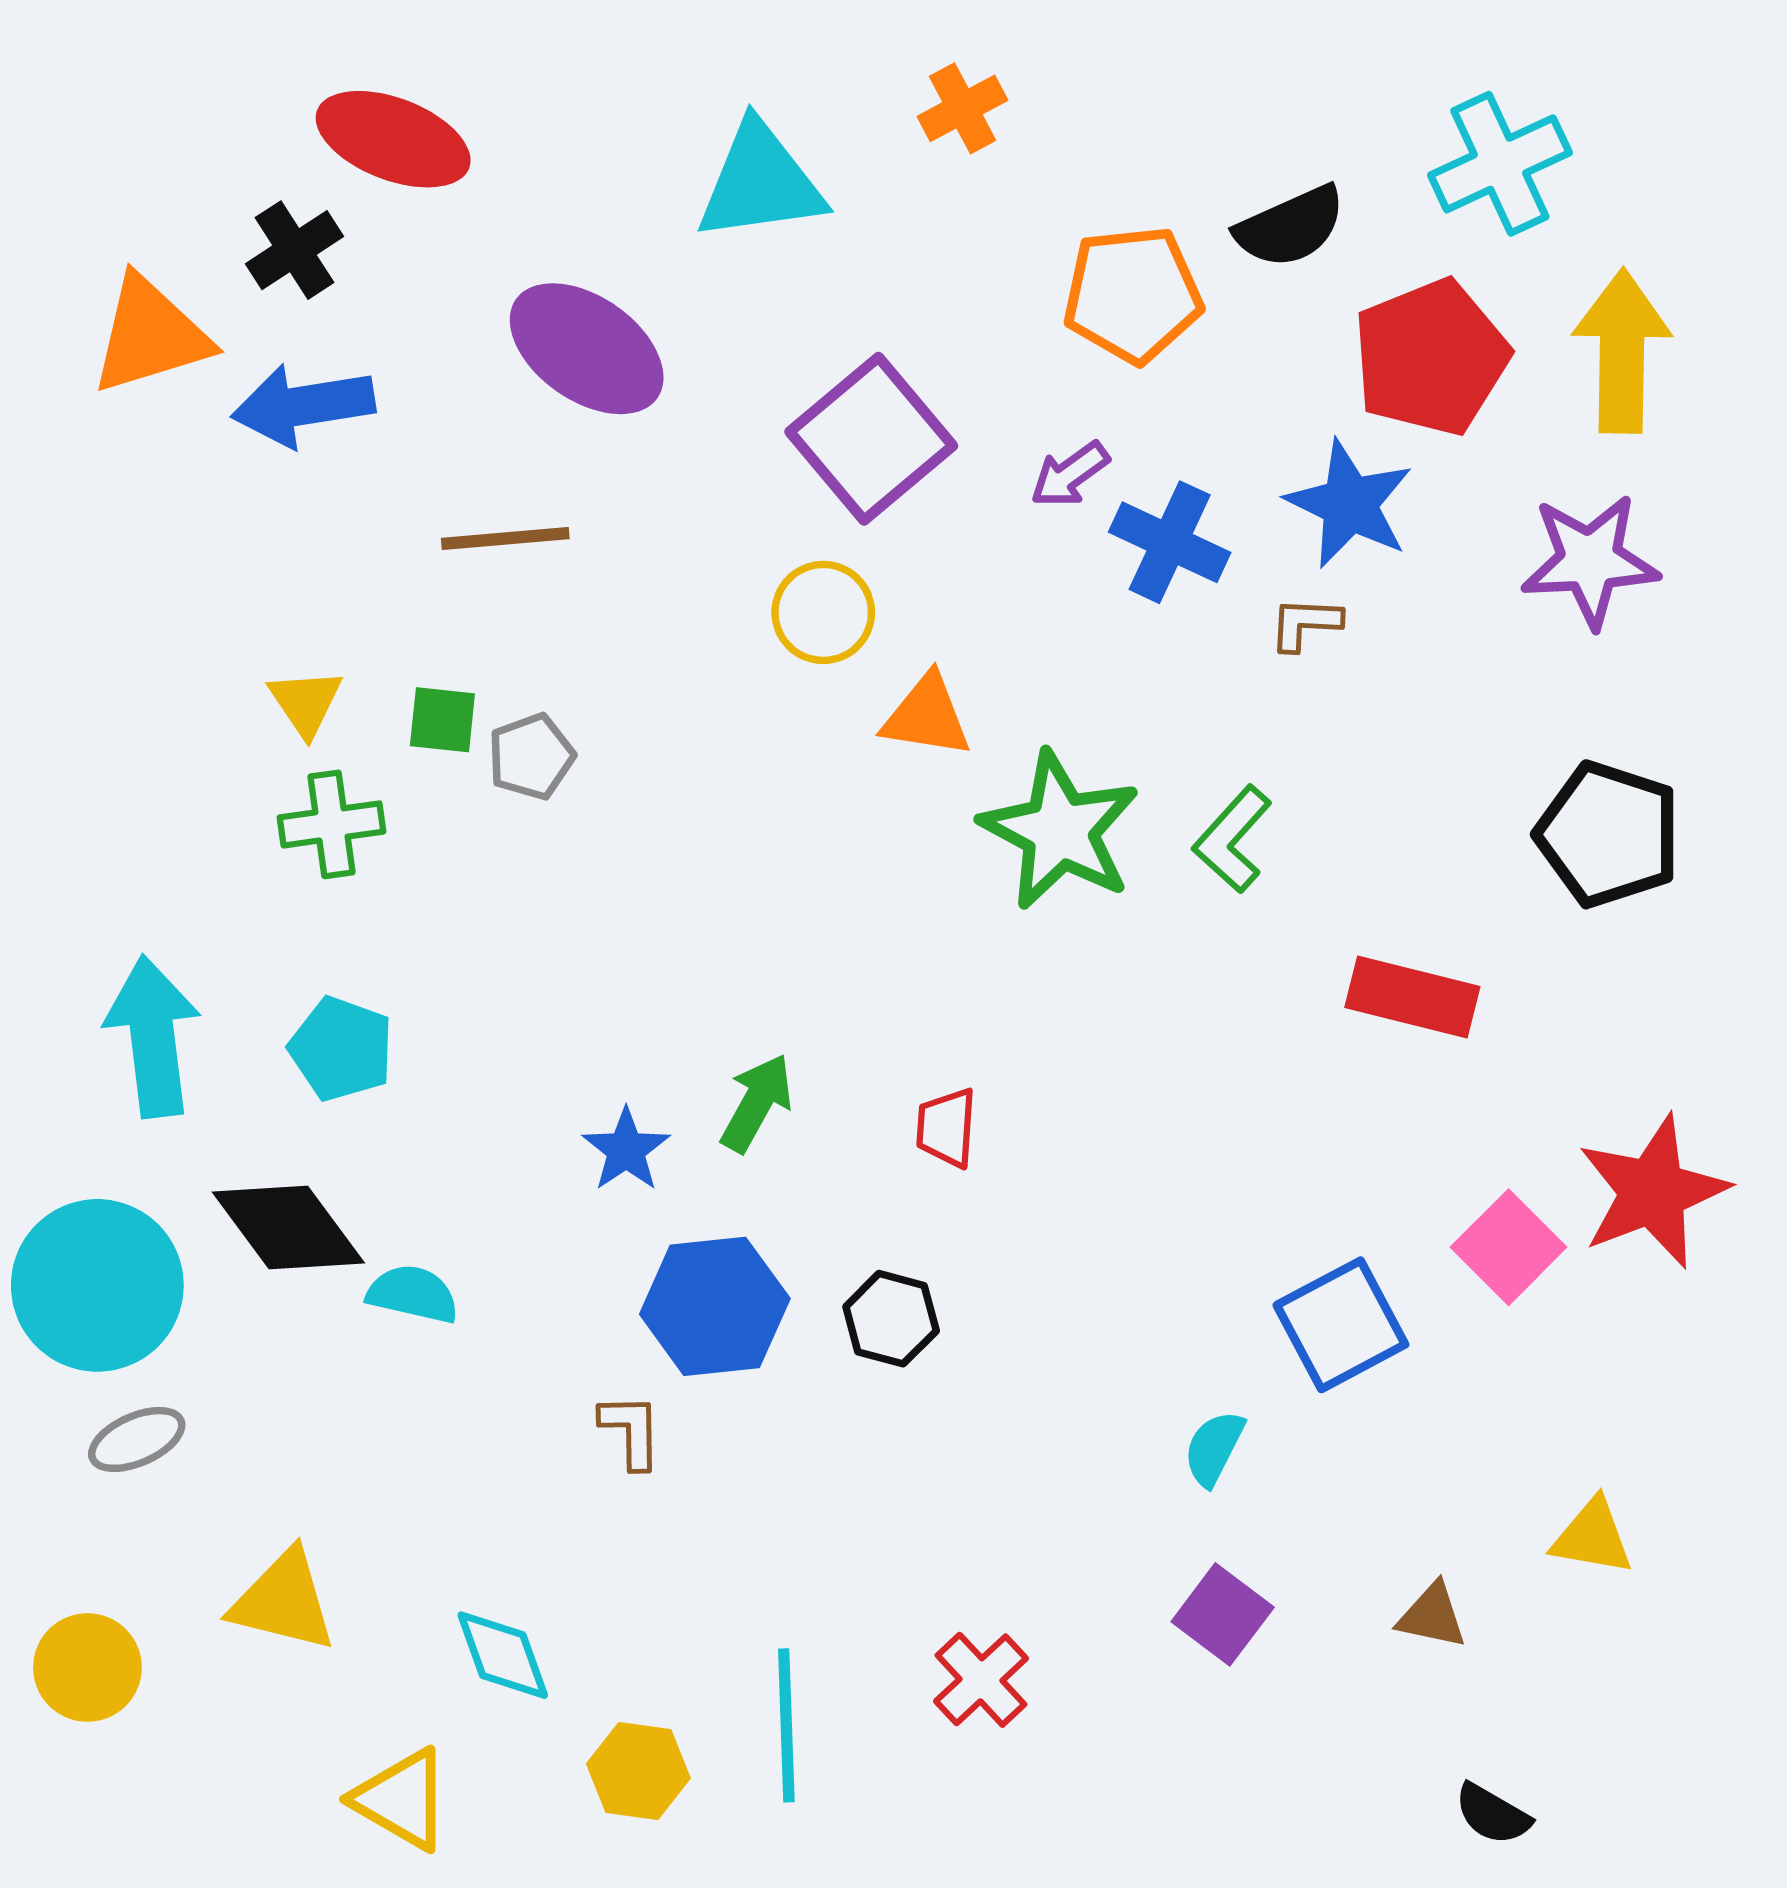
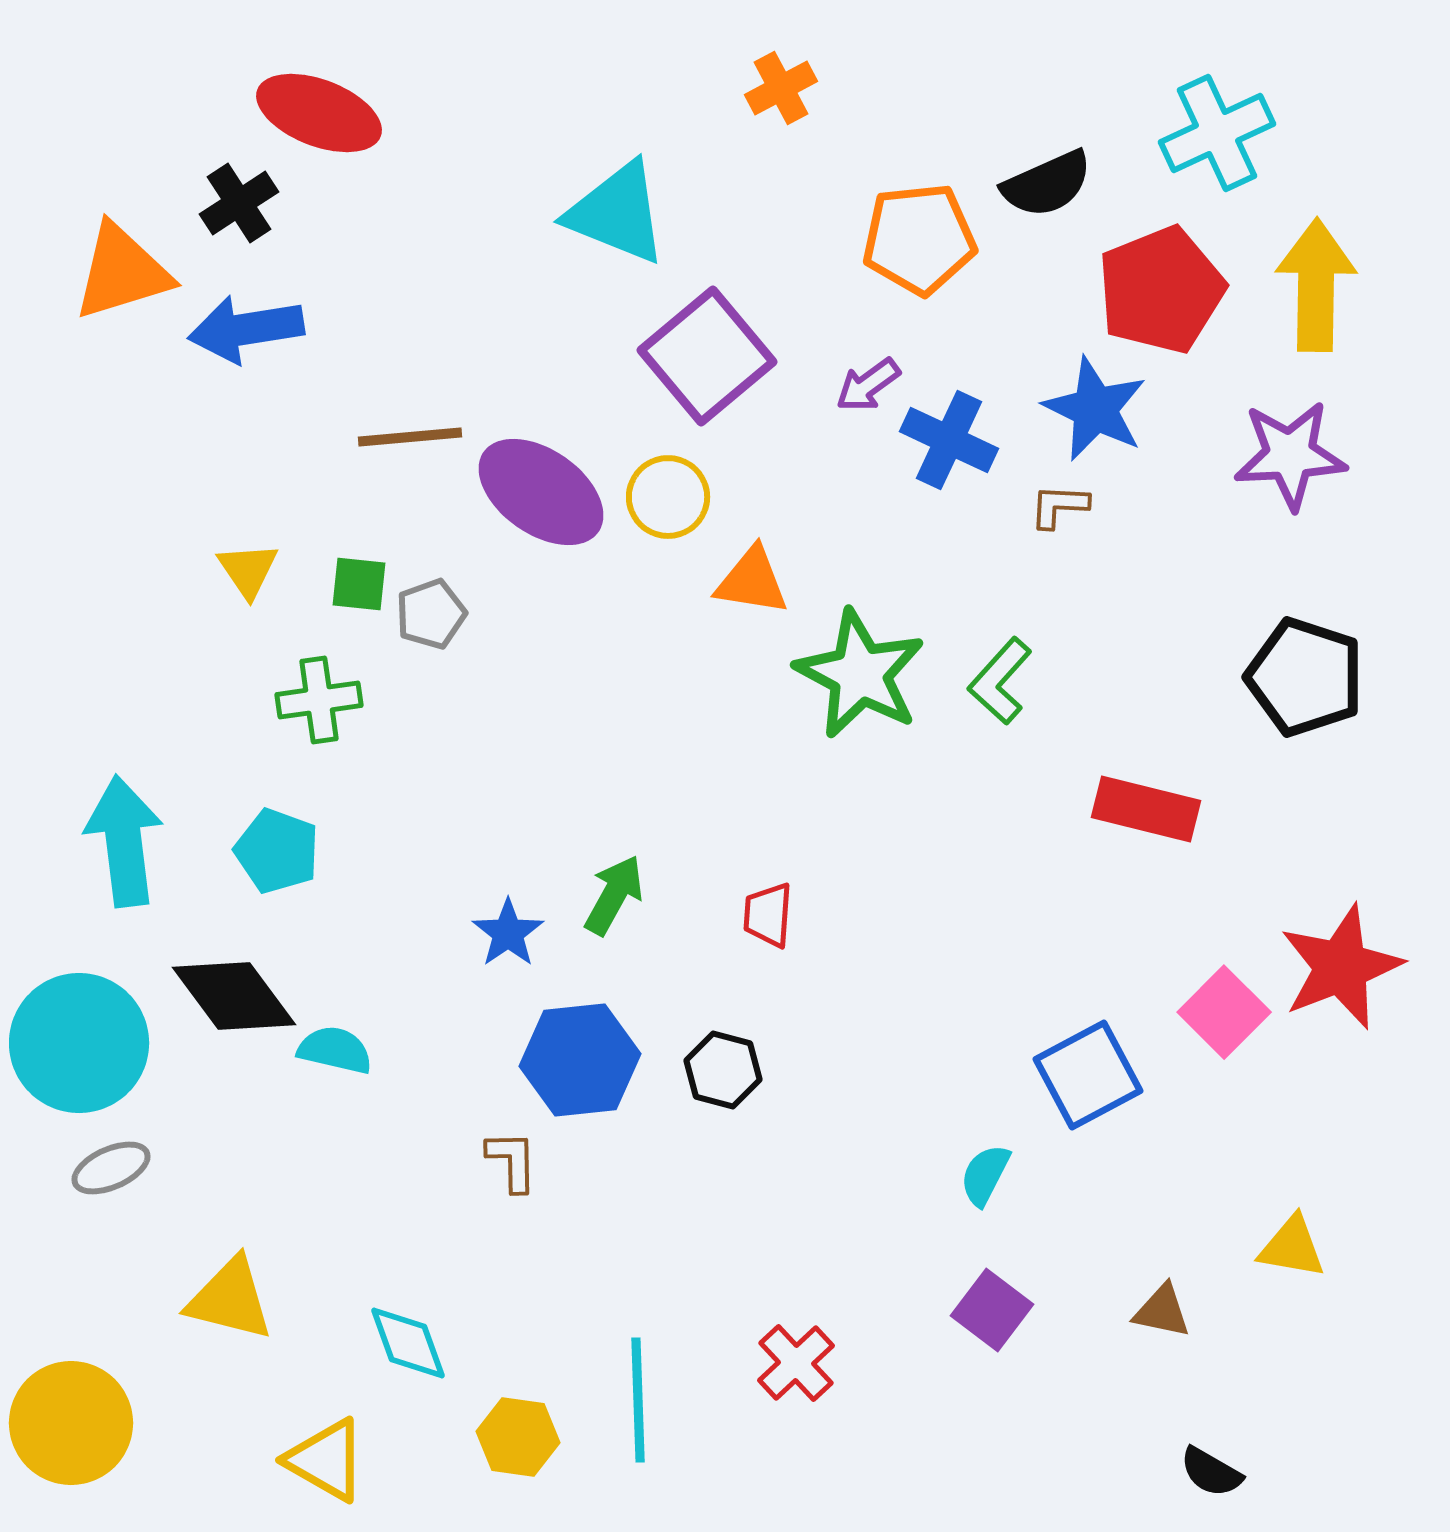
cyan triangle: (760, 182) -> (617, 213), moved, turned 30
purple ellipse: (587, 349) -> (541, 492), moved
green cross: (331, 824) -> (319, 700), moved
yellow circle: (87, 1667) -> (71, 1423), moved, size x1.4

